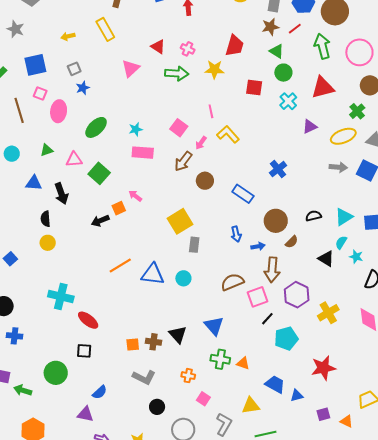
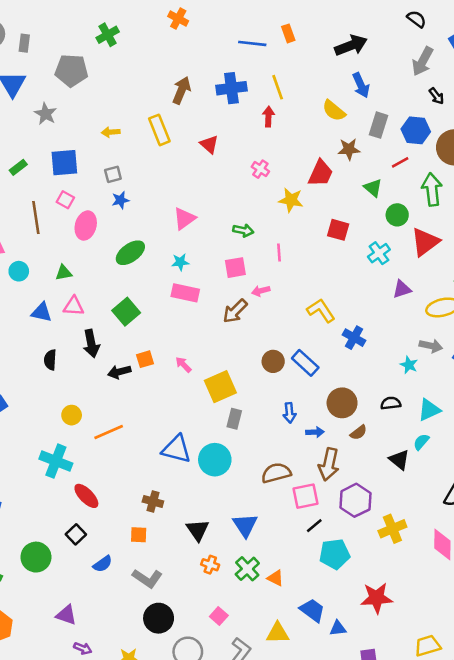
brown star: (270, 27) -> (349, 149), moved
red triangle: (158, 47) -> (209, 144), moved
pink triangle: (131, 68) -> (184, 219), moved
green arrow: (177, 73) -> (243, 230), moved, size x0.7
green circle: (283, 73) -> (397, 215), moved
red triangle: (323, 88) -> (425, 242), turned -30
pink square: (179, 128) -> (235, 268), turned 36
yellow L-shape: (228, 134) -> (321, 310), moved
pink arrow: (201, 143) -> (261, 291), turned 32
pink triangle: (74, 160) -> (74, 306), moved
blue cross: (278, 169) -> (354, 338), turned -30
brown circle: (205, 181) -> (273, 361), moved
black arrow: (61, 194) -> (91, 343), moved
pink arrow: (135, 196) -> (183, 365), moved
yellow circle: (48, 243) -> (72, 415), moved
cyan star: (356, 257) -> (409, 365), moved
orange line: (120, 265) -> (109, 432), moved
cyan circle: (183, 278) -> (215, 460), size x1.6
brown cross: (153, 342) -> (153, 502), moved
black square: (84, 351) -> (76, 534), turned 35
green cross: (220, 359) -> (247, 569), turned 30
orange cross: (188, 376) -> (210, 565), moved
blue semicircle: (100, 392) -> (103, 564), moved
black circle: (157, 407) -> (159, 618), size x1.5

